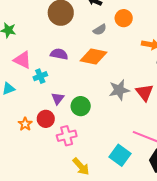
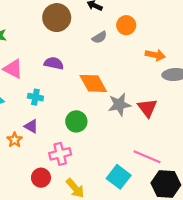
orange diamond: (93, 57) -> (93, 83), moved, turned 48
cyan cross: (40, 76) -> (35, 97), moved, turned 32
purple triangle: (58, 98) -> (31, 126), moved, turned -40
red circle: (46, 119) -> (41, 178), moved

